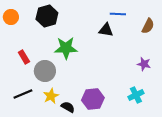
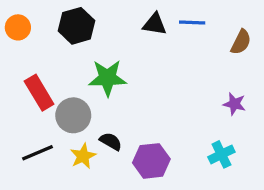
black triangle: (106, 30) -> (155, 24), moved
red rectangle: (24, 57) -> (39, 93), size x1.5
black semicircle: (68, 107) -> (111, 141), moved

